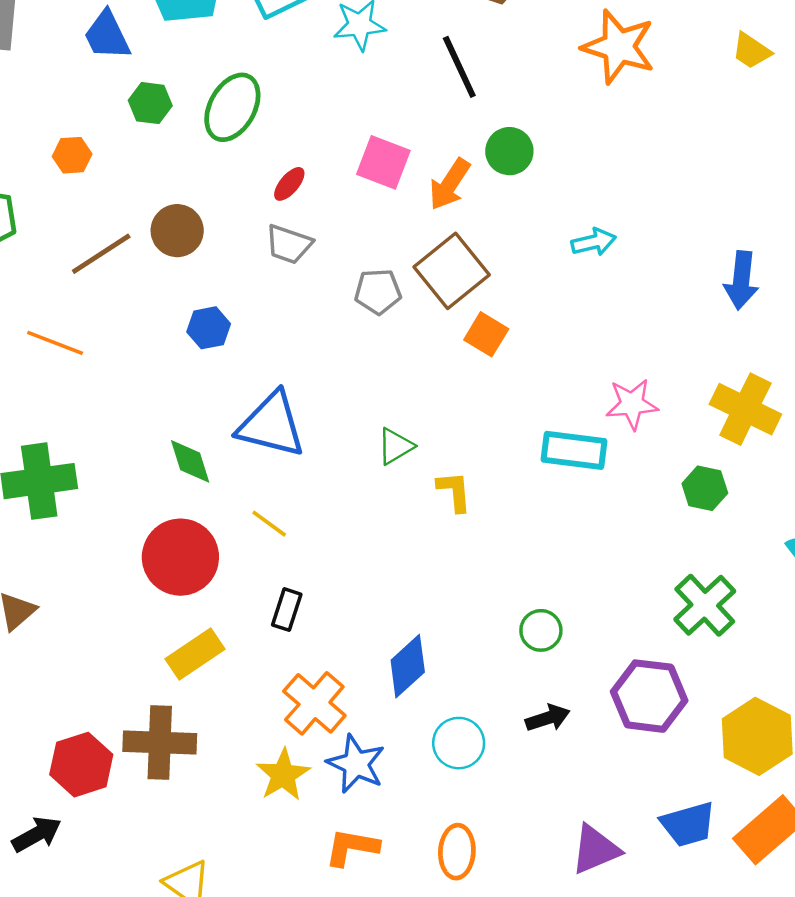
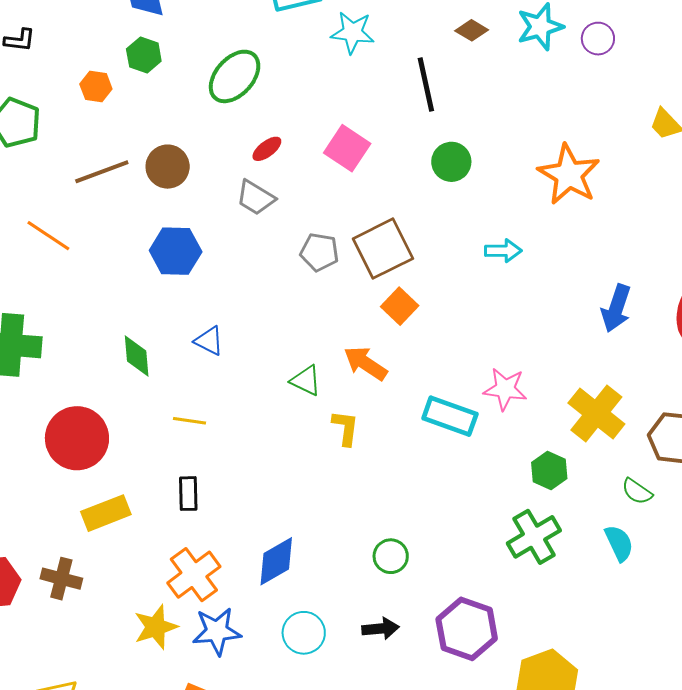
orange star: (619, 47) -> (569, 175), moved
green hexagon: (150, 103) -> (144, 55), moved
orange arrow: (450, 184) -> (366, 363), moved, turned 78
blue hexagon: (209, 328) -> (176, 251), size x1.4
blue triangle: (271, 425) -> (209, 341), size x0.5
green triangle: (395, 446) -> (306, 381), turned 44
yellow line: (269, 524) -> (189, 421), turned -40
red circle: (180, 557) -> (77, 438), moved
green cross: (705, 605) -> (534, 537), moved
black rectangle: (287, 610) -> (188, 494), turned -32
brown cross: (160, 743) -> (61, 579), size x0.7
blue star: (356, 764) -> (217, 631), turned 30

